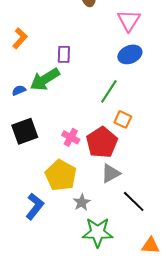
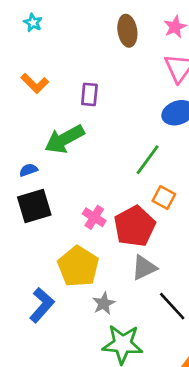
orange L-shape: (20, 38) -> (35, 83), turned 90
purple rectangle: (64, 54) -> (89, 94), moved
blue semicircle: (19, 90) -> (28, 170), moved

